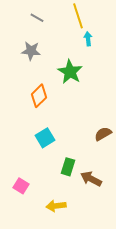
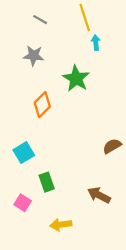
cyan square: (45, 138) -> (24, 153), moved
green rectangle: (68, 167) -> (47, 182), moved, turned -36

